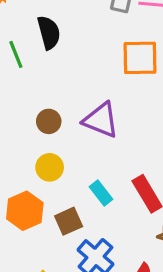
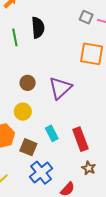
purple triangle: (101, 120) -> (60, 88), turned 45
brown square: (69, 221) -> (28, 147), turned 36

